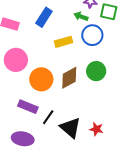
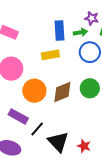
green arrow: (81, 16) -> (80, 32), turned 144
blue rectangle: (44, 17) -> (60, 31), moved, turned -42
yellow rectangle: (63, 42) -> (50, 55), moved

